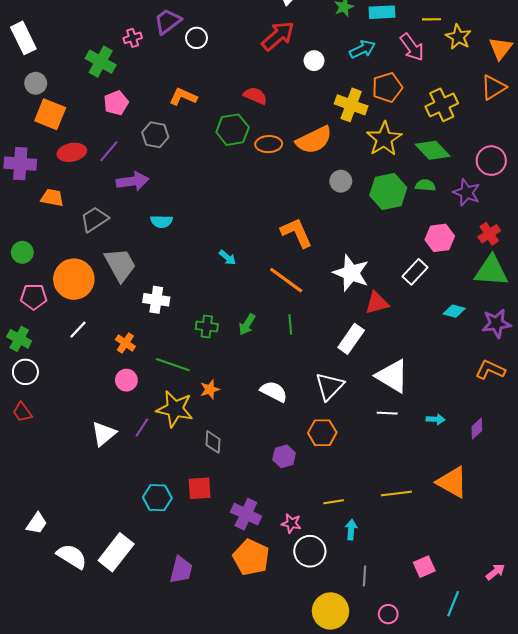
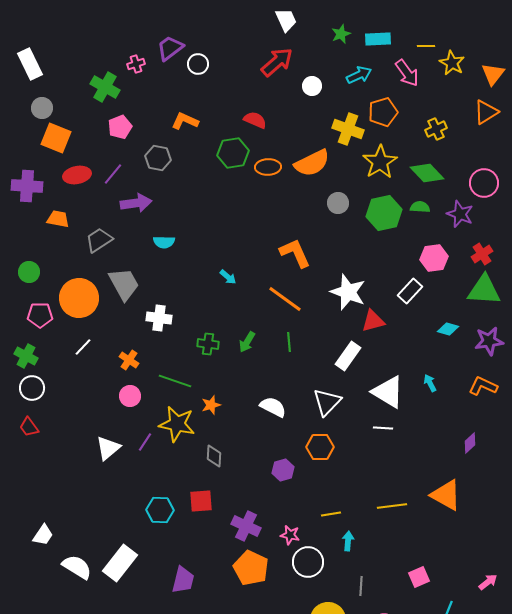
yellow cross: (442, 105) -> (436, 129), size x0.7
cyan arrow: (436, 419) -> (430, 383), moved, turned -120

